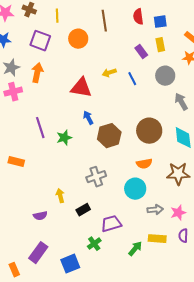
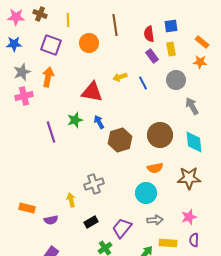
red semicircle: (138, 17) -> (149, 34), moved
green star: (64, 138) -> (75, 120), moved
orange rectangle: (16, 162) -> (27, 208), moved
gray cross: (96, 177) -> (94, 184), moved
black rectangle: (83, 210) -> (91, 222), moved
gray arrow: (155, 210) -> (155, 220), moved
purple trapezoid: (111, 224) -> (122, 228), turned -35

